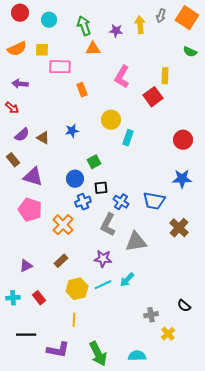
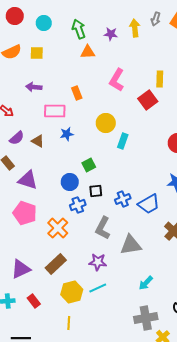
pink rectangle: (60, 67) -> (55, 111), moved
purple arrow: (20, 84) -> (34, 87), moved
blue trapezoid: (154, 201) -> (149, 204), turned -40
blue cross: (121, 202) -> (123, 199), moved, turned 35
brown rectangle: (61, 261) -> (56, 264), size x1.5
purple triangle: (26, 266) -> (21, 269), size x1.5
cyan arrow: (127, 280) -> (146, 283), moved
gray cross: (151, 315) -> (146, 318), size x1.6

